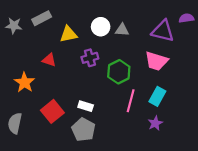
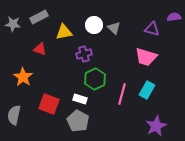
gray triangle: (122, 30) -> (114, 28), turned 40
purple triangle: (163, 31) -> (152, 29), size x0.7
red triangle: (49, 60) -> (40, 49), moved
green hexagon: (119, 72) -> (95, 79), moved
red square: (52, 111) -> (49, 104), turned -30
purple star: (155, 123) -> (156, 126), moved, size x1.5

